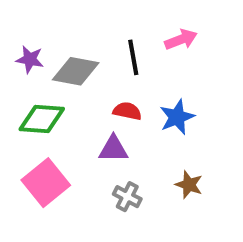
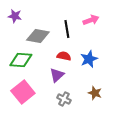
purple star: (30, 59) -> (15, 16), moved
purple triangle: (113, 149) -> (57, 75), turned -42

